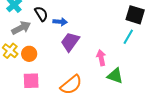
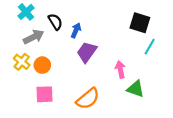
black square: (135, 15) -> (140, 23), moved
blue arrow: (60, 22) -> (76, 30), turned -72

